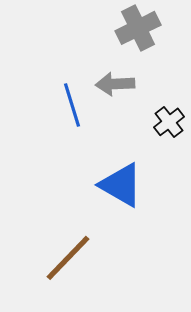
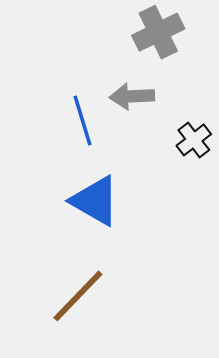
blue triangle: (121, 185) -> (95, 201), moved

